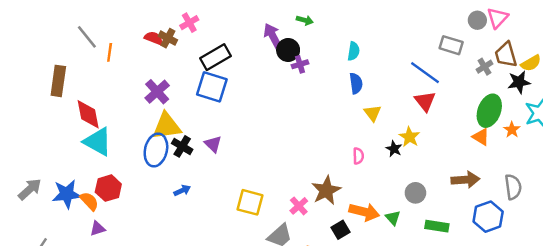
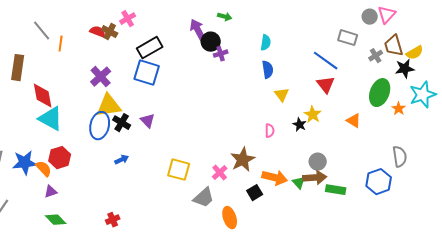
orange triangle: (481, 137) -> (354, 121), moved
brown arrow: (465, 180) -> (315, 178), moved

